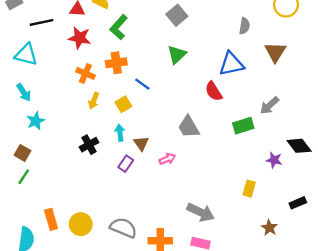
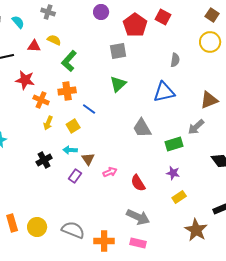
gray square: (177, 15) -> (118, 51), turned 30
red star: (80, 38) -> (25, 80), moved
brown triangle: (275, 52) -> (209, 100), moved, turned 36
red semicircle: (214, 91) -> (138, 183), moved
gray trapezoid: (189, 127) -> (142, 128), moved
cyan arrow: (120, 133) -> (70, 150), turned -80
purple star: (274, 160) -> (173, 173), moved
yellow rectangle: (249, 189) -> (179, 197), turned 40
brown star: (269, 228) -> (196, 230), size x1.6

